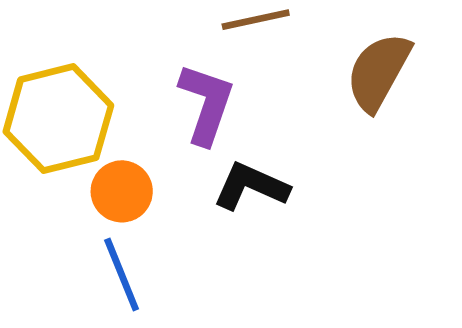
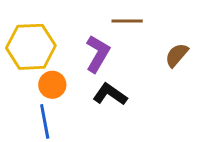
brown semicircle: (378, 72) -> (177, 55), size x0.7

